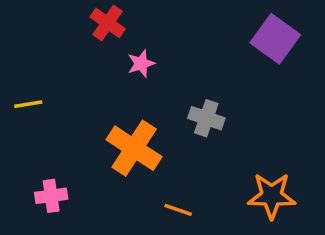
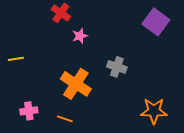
orange line: (178, 210) -> (65, 119), moved

